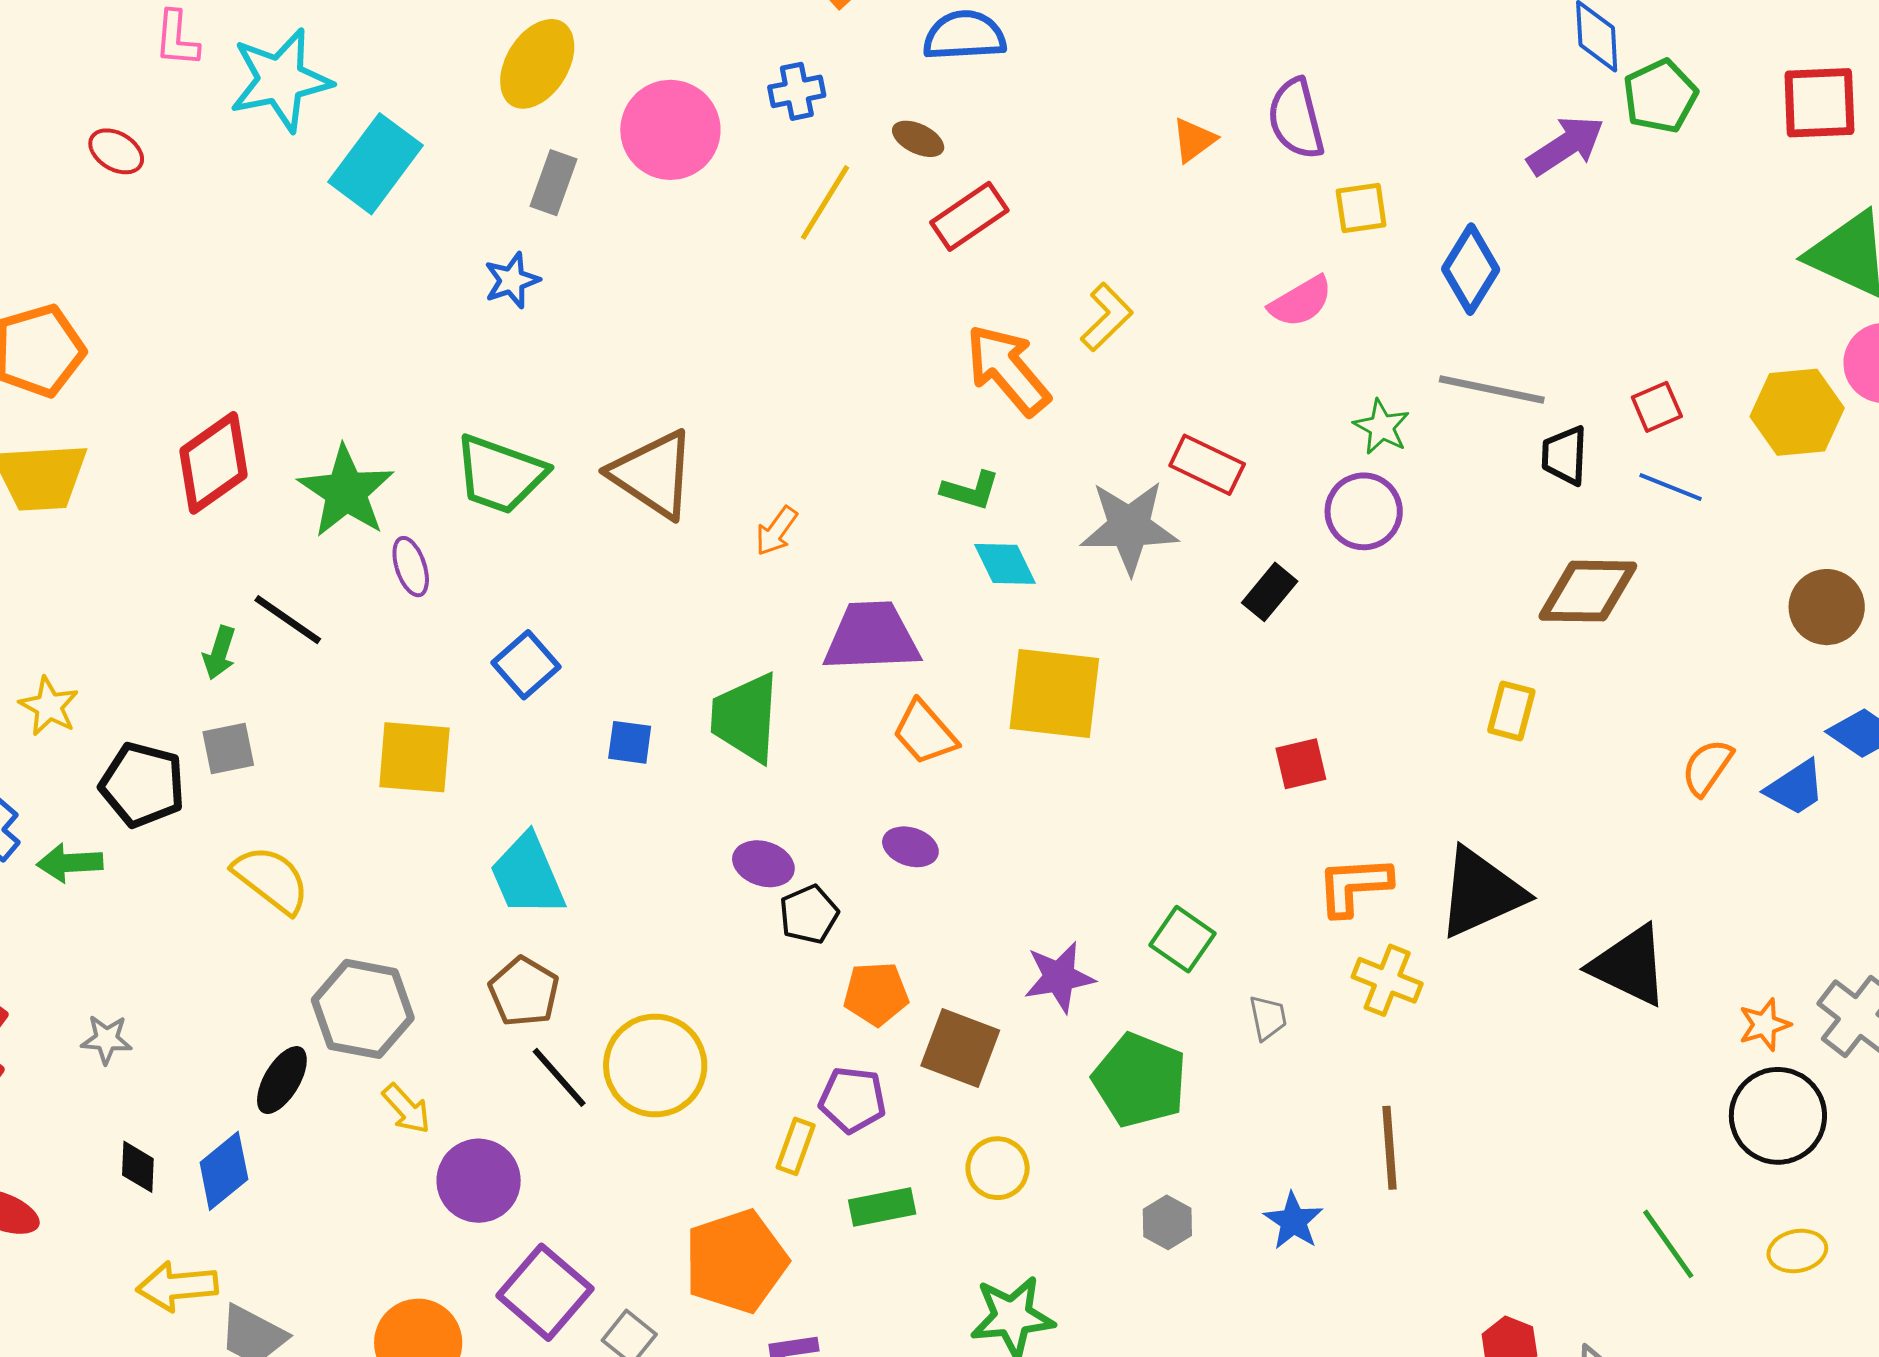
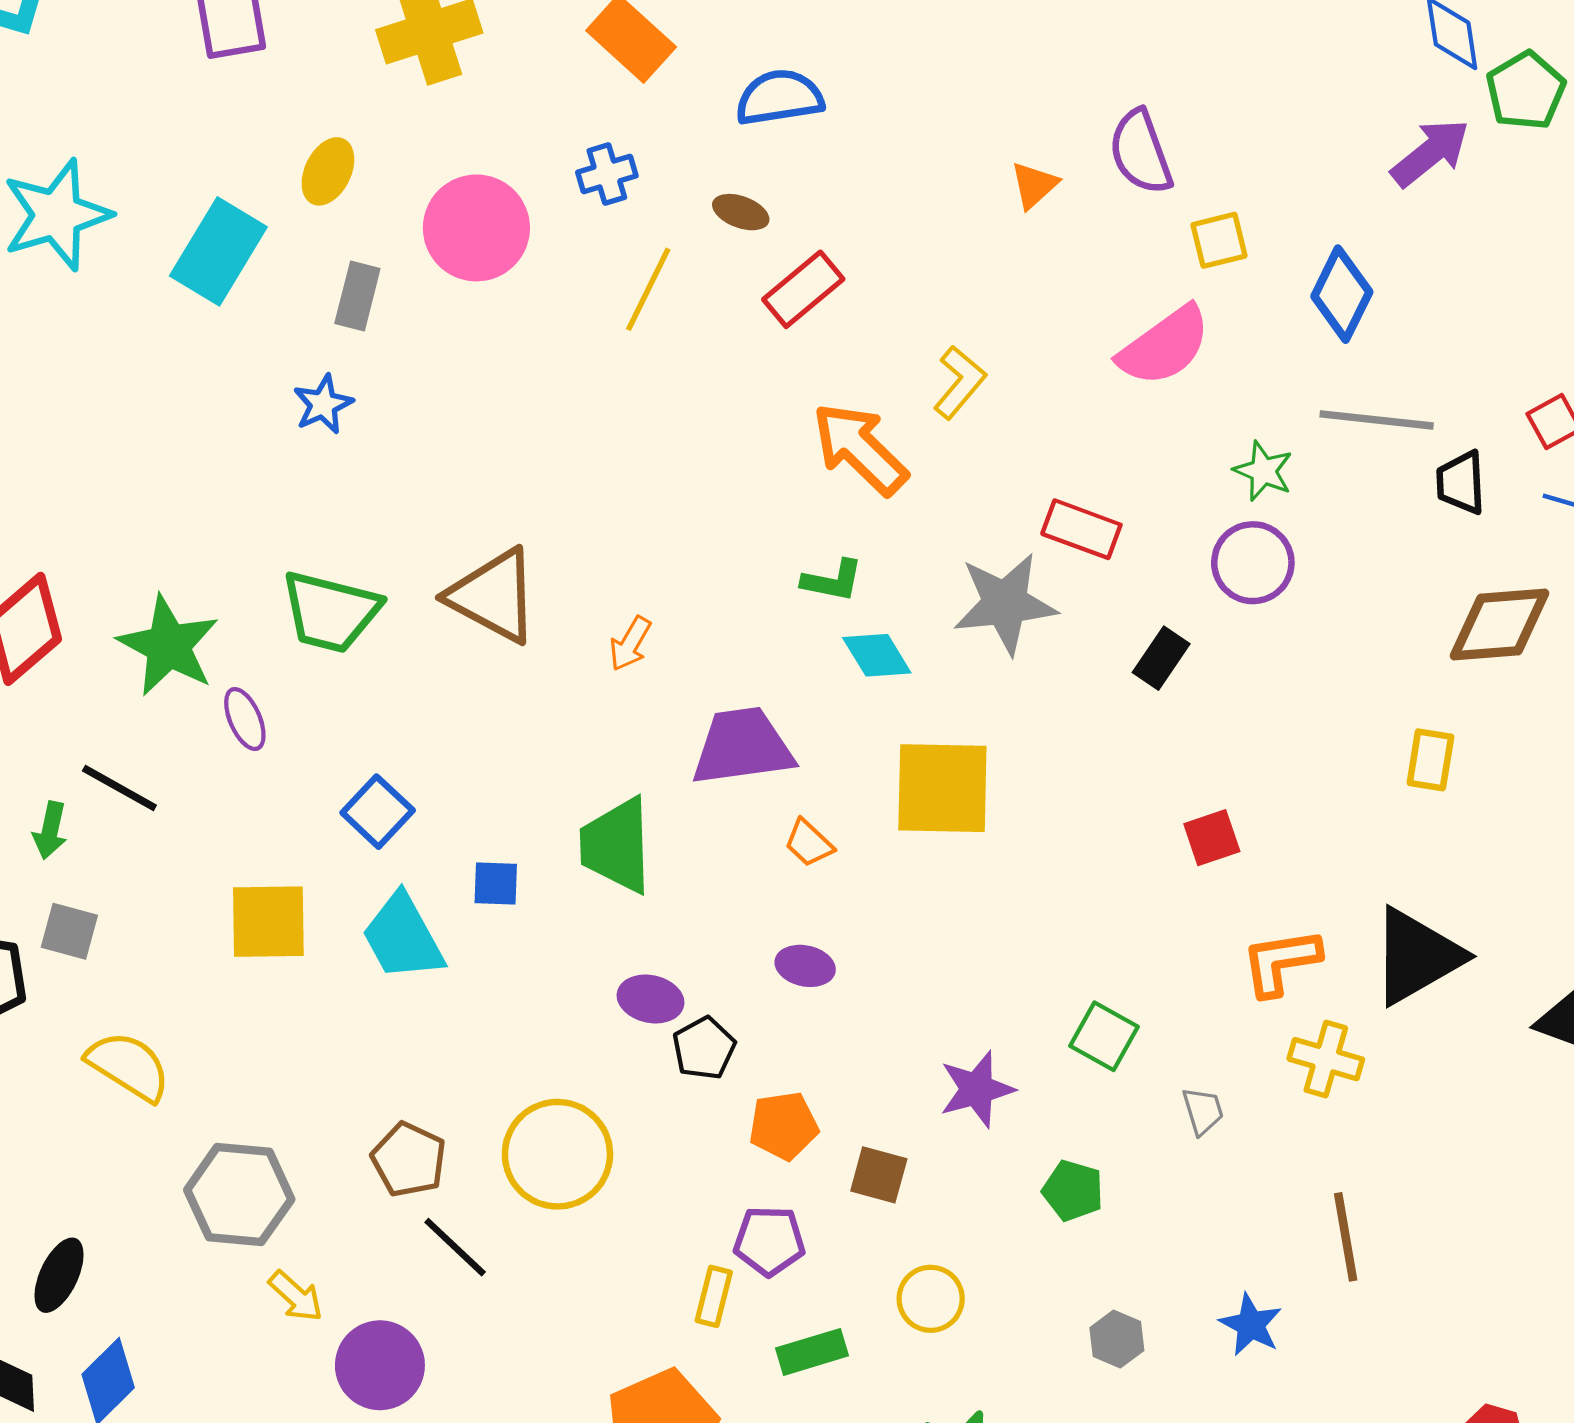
yellow ellipse: (537, 64) -> (328, 171), size x0.7
cyan rectangle: (375, 164) -> (218, 251), moved
pink semicircle: (1301, 302) -> (1164, 346), size x1.4
orange trapezoid: (925, 733) -> (809, 843), size x0.7
gray square: (228, 749) -> (69, 931), turned 32
cyan trapezoid: (527, 875) -> (403, 937), moved
brown square: (960, 1048) -> (879, 1175), size x0.7
yellow circle: (655, 1065) -> (557, 1154), moved
black ellipse: (282, 1080) -> (59, 1275), moved
green pentagon: (1140, 1080) -> (1073, 1191), size x0.6

